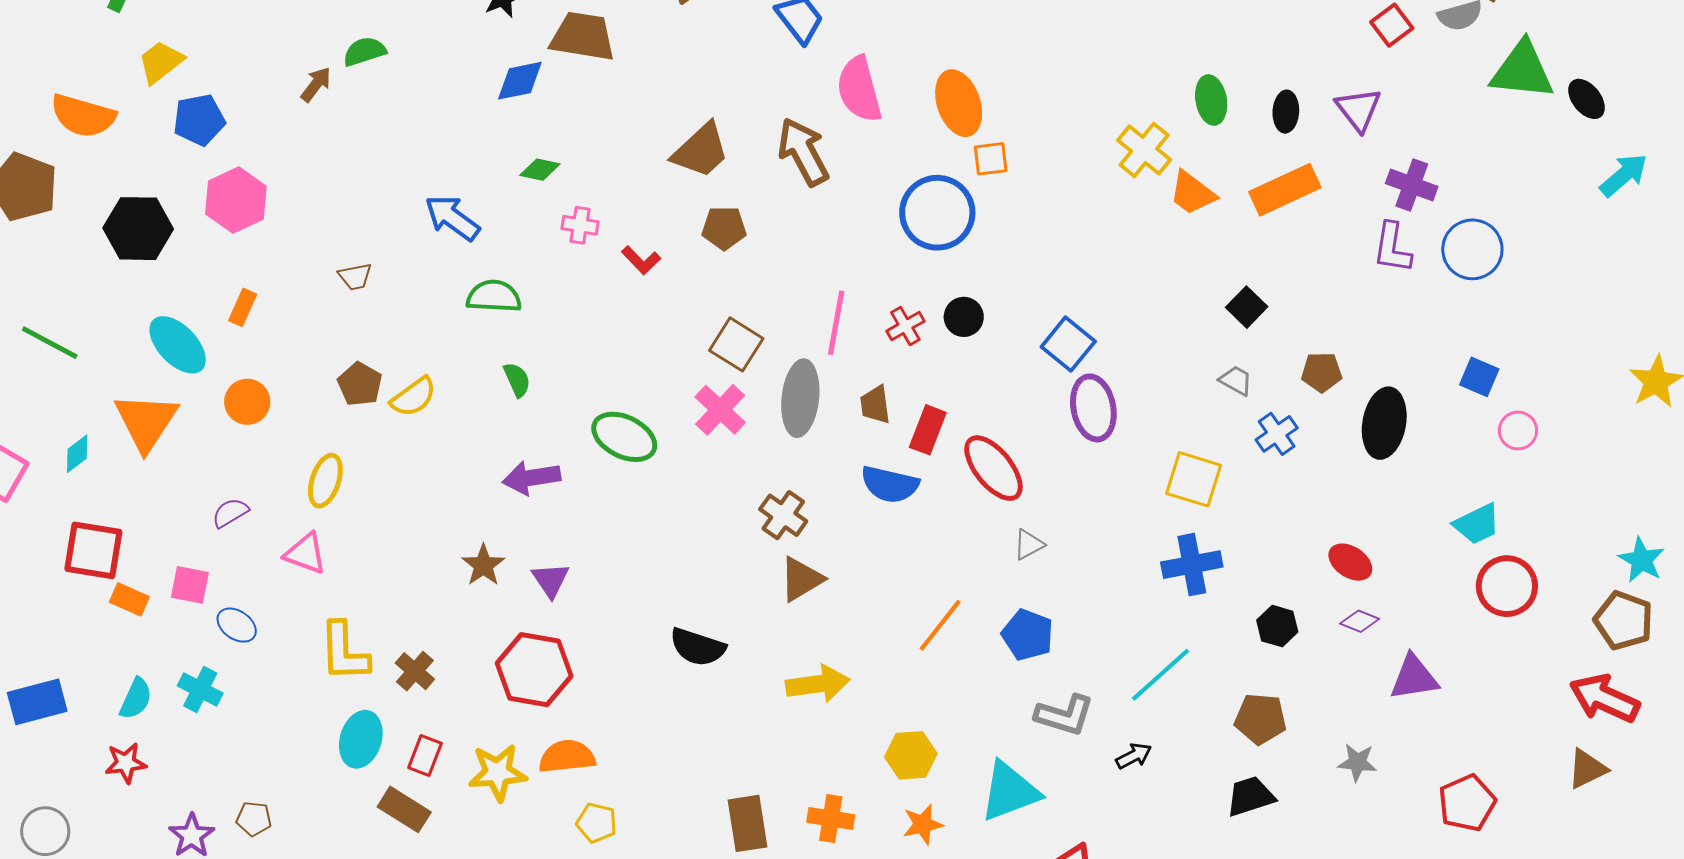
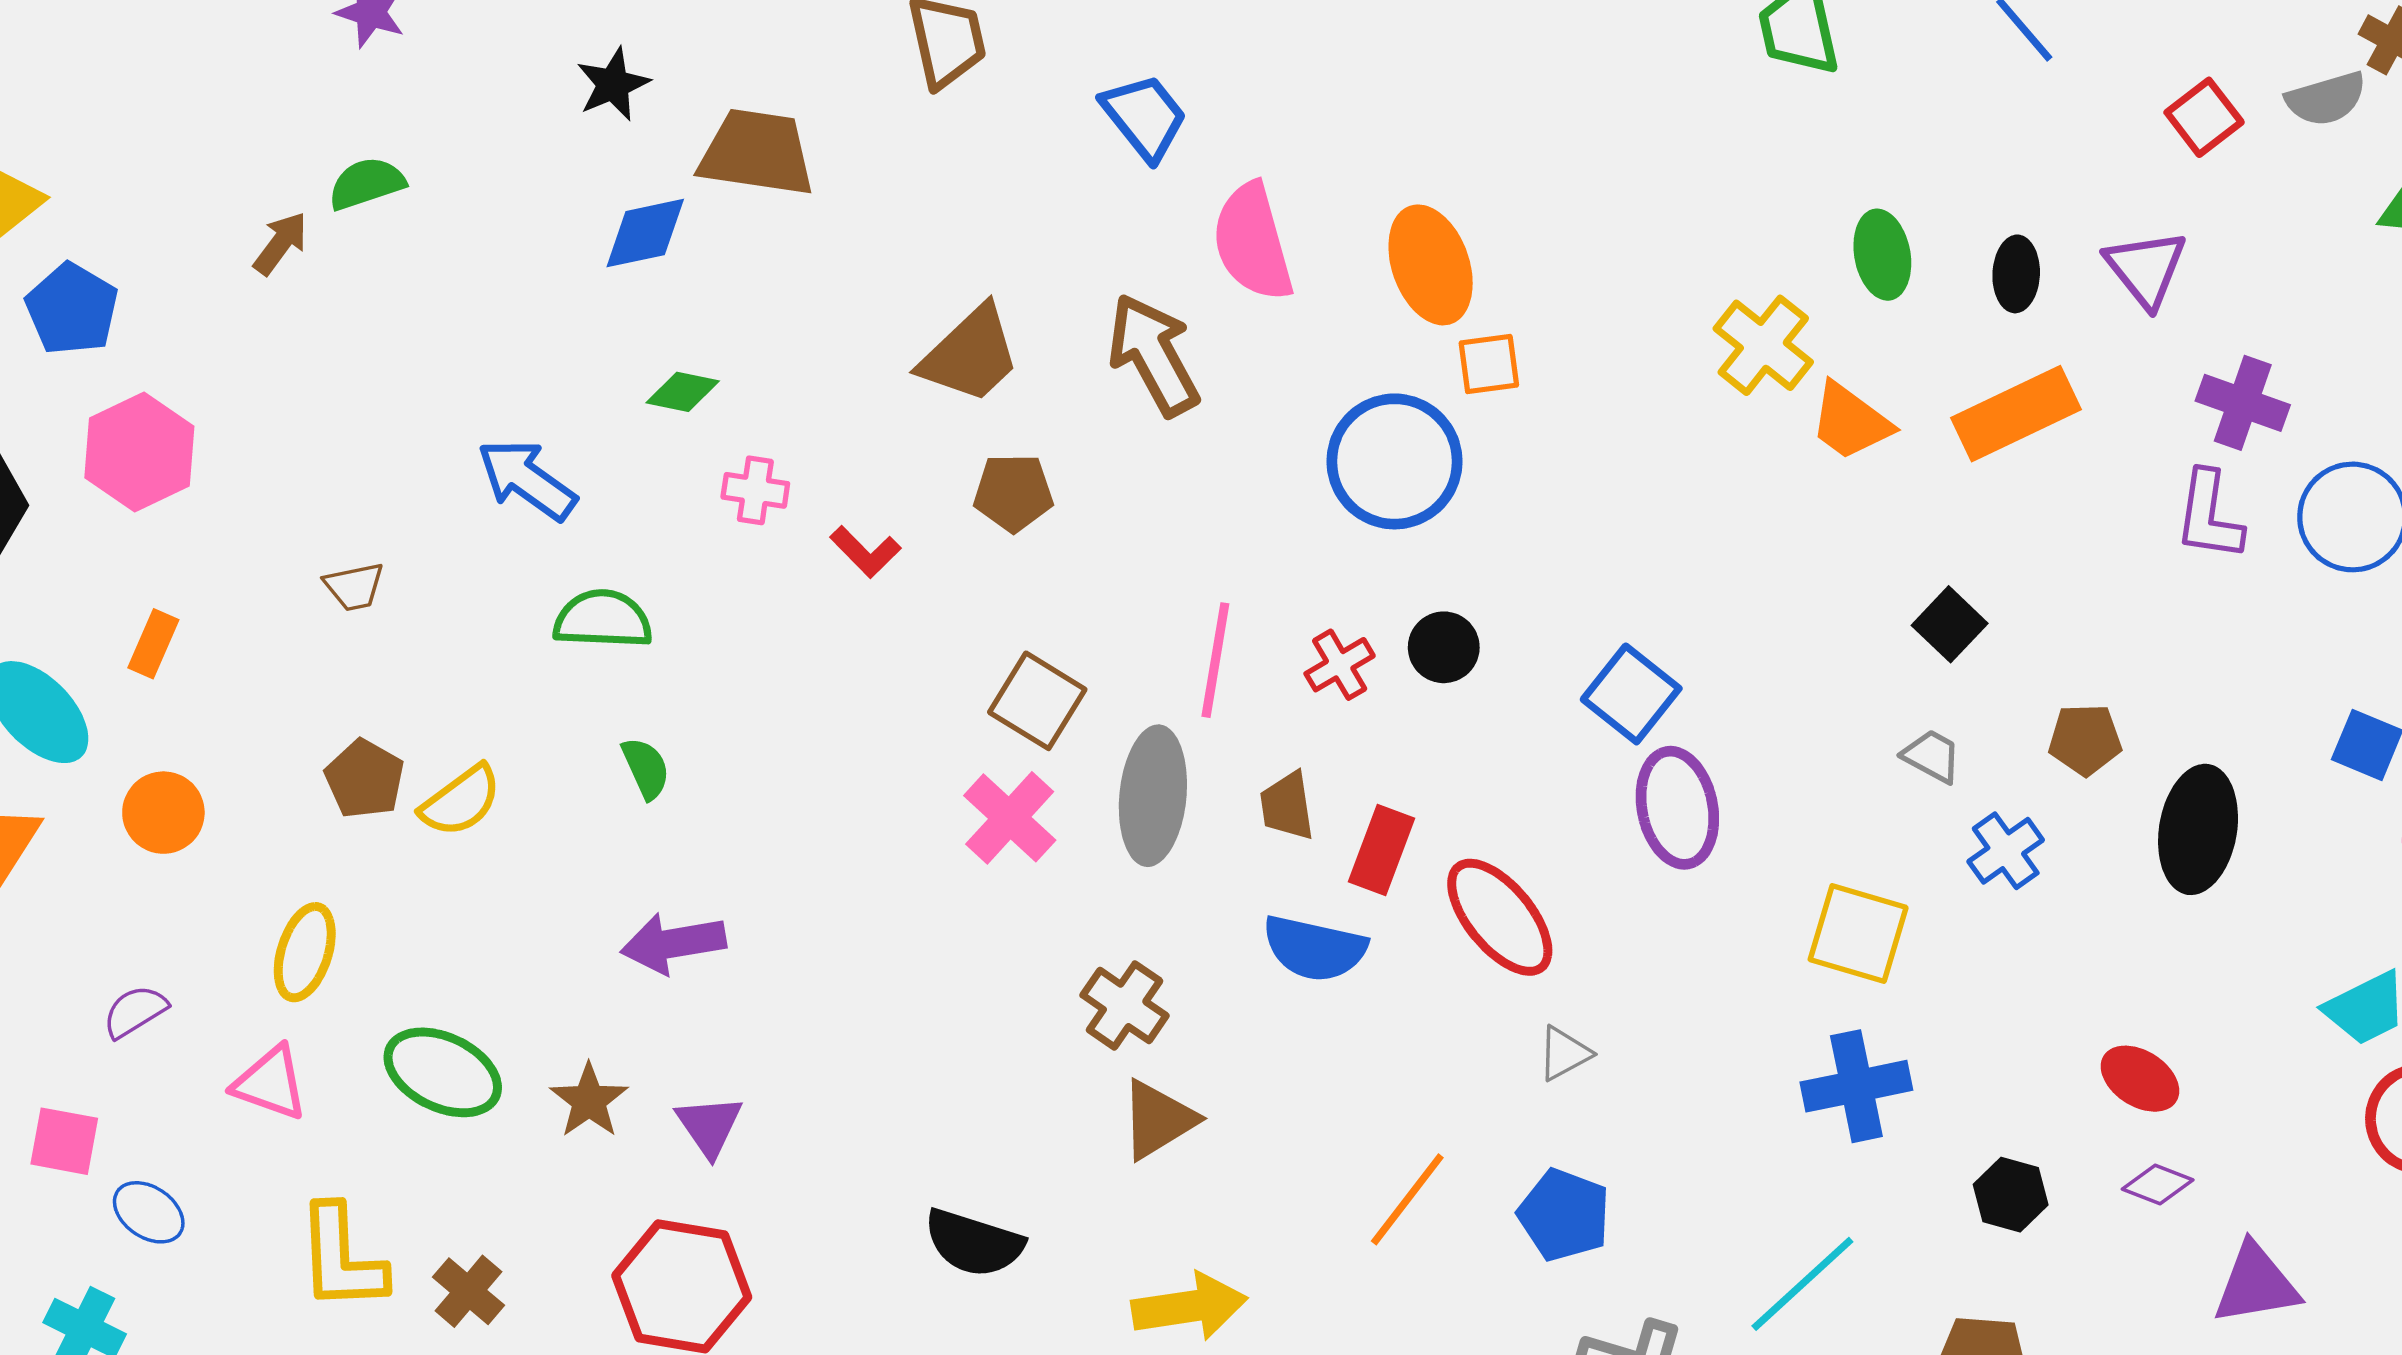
blue pentagon: (199, 120) -> (72, 309), turned -30
green ellipse: (624, 437) -> (443, 1072), moved

